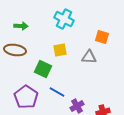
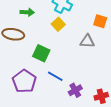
green arrow: (21, 26) -> (27, 12), moved
yellow square: (60, 50) -> (58, 24), moved, turned -32

